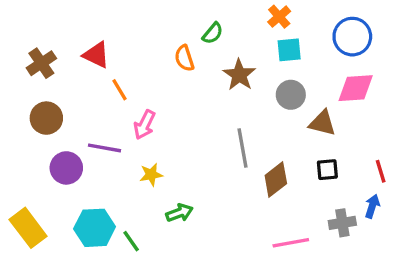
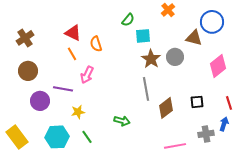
cyan square: (289, 50) -> (143, 36), moved
red triangle: (96, 55) -> (73, 33), moved
orange semicircle: (184, 58) -> (96, 44), moved
brown star: (239, 75) -> (151, 59), moved
pink diamond: (356, 88) -> (218, 66), moved, turned -35
brown triangle: (322, 123) -> (194, 38), moved
yellow star: (151, 175) -> (78, 112), moved
green arrow: (179, 213) -> (122, 121), moved, turned 35
green line: (131, 241) -> (87, 137), moved

